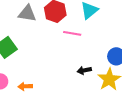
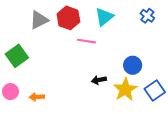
gray triangle: (27, 13) -> (39, 20), turned -36

